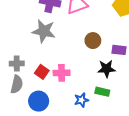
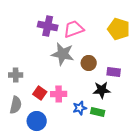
gray star: (44, 31) -> (63, 54), moved
gray cross: (17, 63) -> (16, 75), moved
blue star: (81, 100) -> (80, 108), moved

